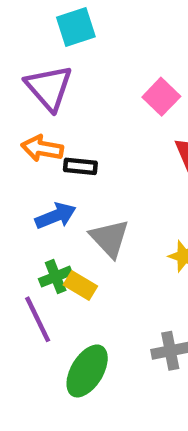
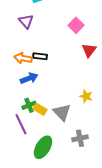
purple triangle: (49, 88) -> (26, 21), size x0.7
orange arrow: (42, 148) -> (23, 58), moved
gray triangle: (110, 238) -> (62, 112), moved

